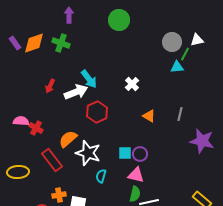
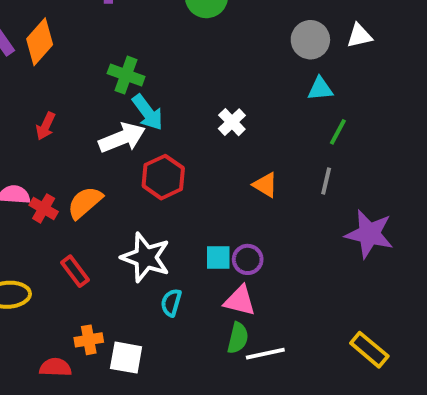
orange diamond: (34, 43) -> (40, 42), turned -30
green cross: (61, 43) -> (126, 75), moved
green line: (185, 54) -> (338, 132), moved
red arrow: (50, 86) -> (46, 126), moved
orange semicircle: (68, 139) -> (85, 203), moved
red rectangle: (52, 160) -> (75, 271), size x0.7

